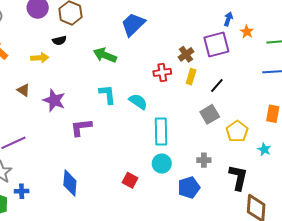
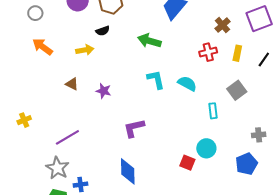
brown cross: (186, 54) -> (223, 25), moved
purple star: (54, 100) -> (103, 91), size x0.7
gray square: (210, 114) -> (237, 90), moved
purple L-shape: (81, 127) -> (134, 128), moved
cyan rectangle: (161, 131) -> (213, 111), size x0.6
cyan circle: (162, 164) -> (206, 148), moved

